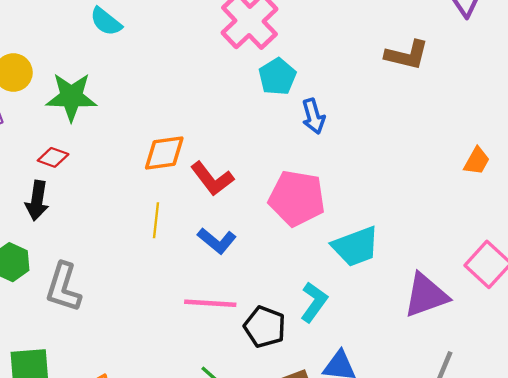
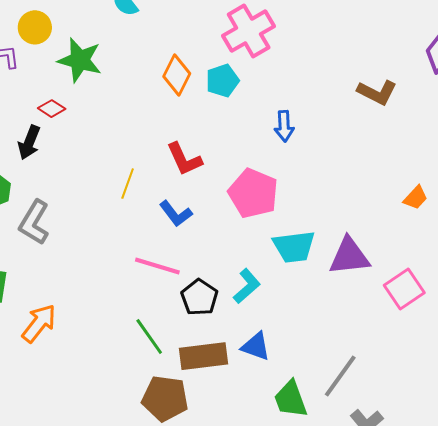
cyan pentagon: (277, 77) -> (222, 81), moved
orange diamond: (164, 153) -> (177, 75), moved, turned -69
purple triangle: (426, 295) -> (349, 256), moved

